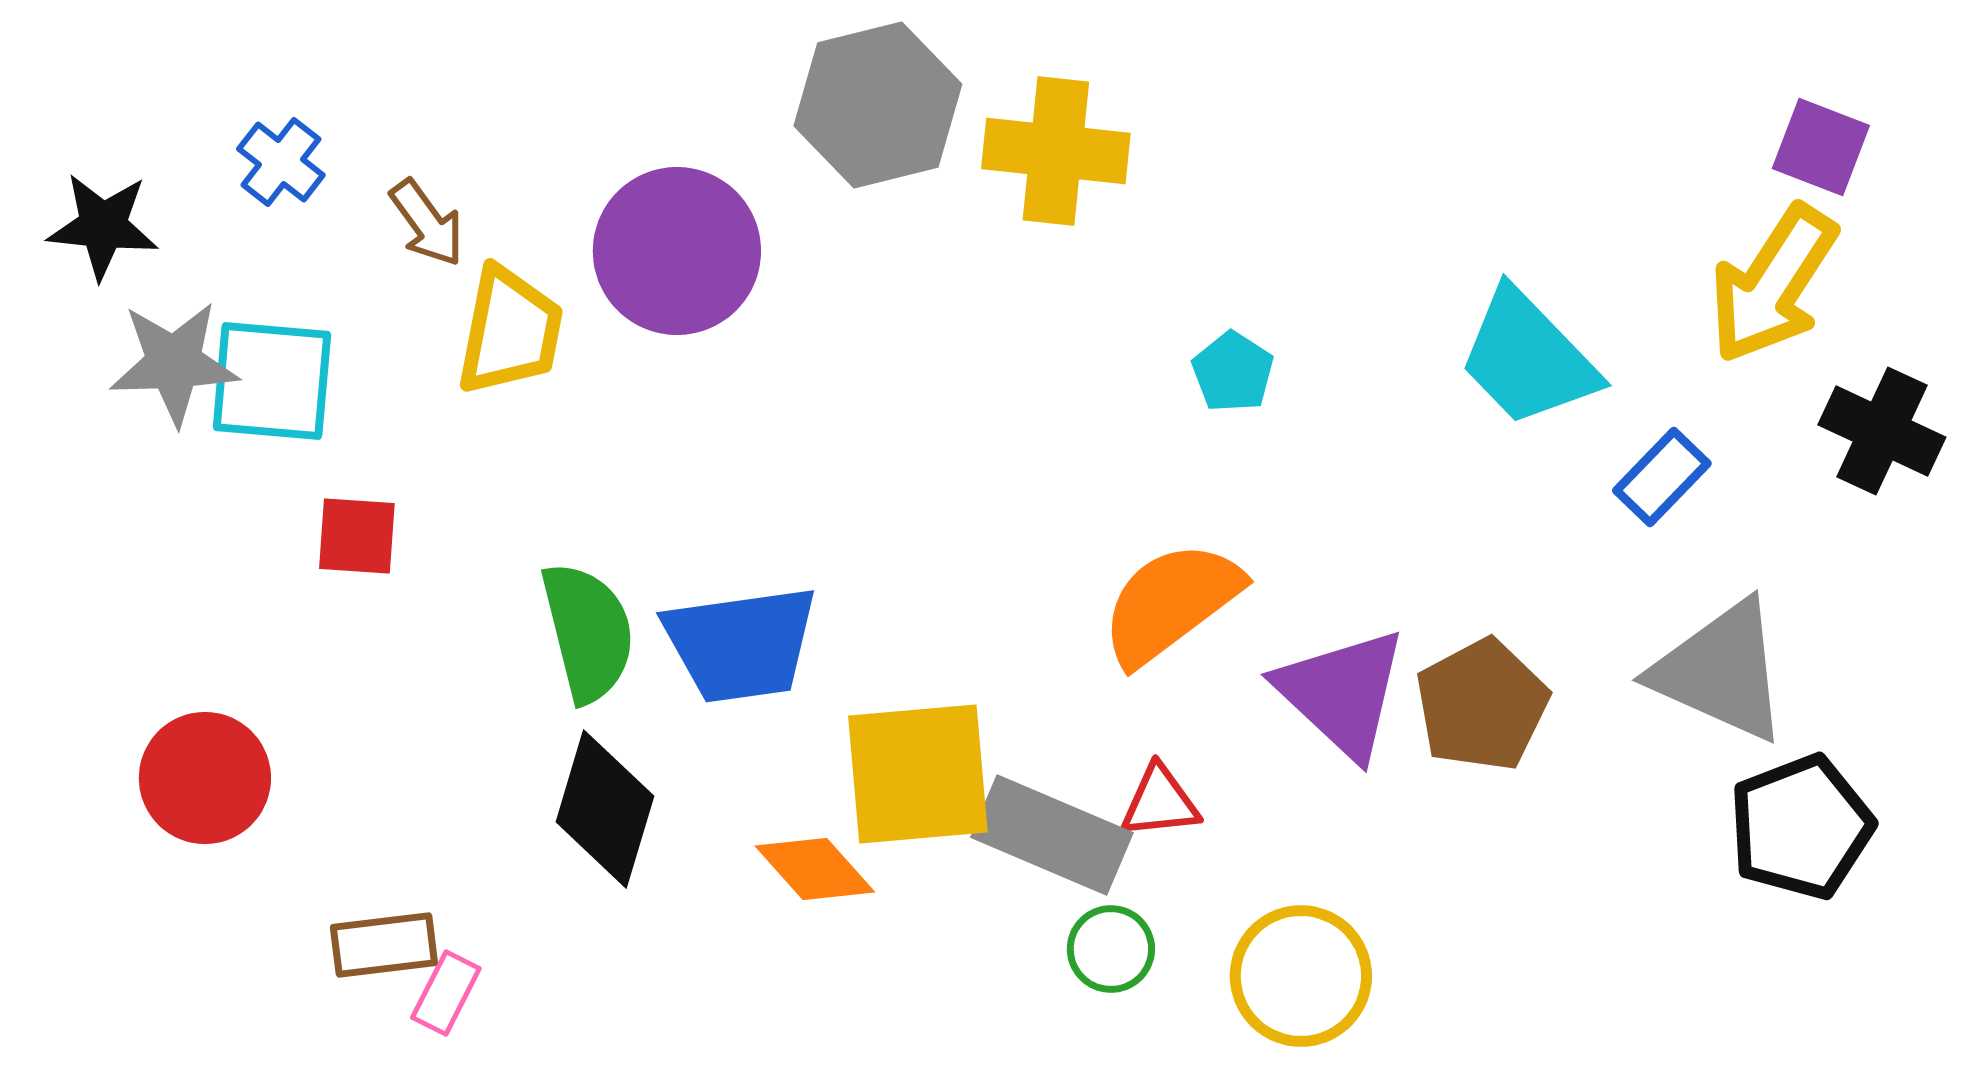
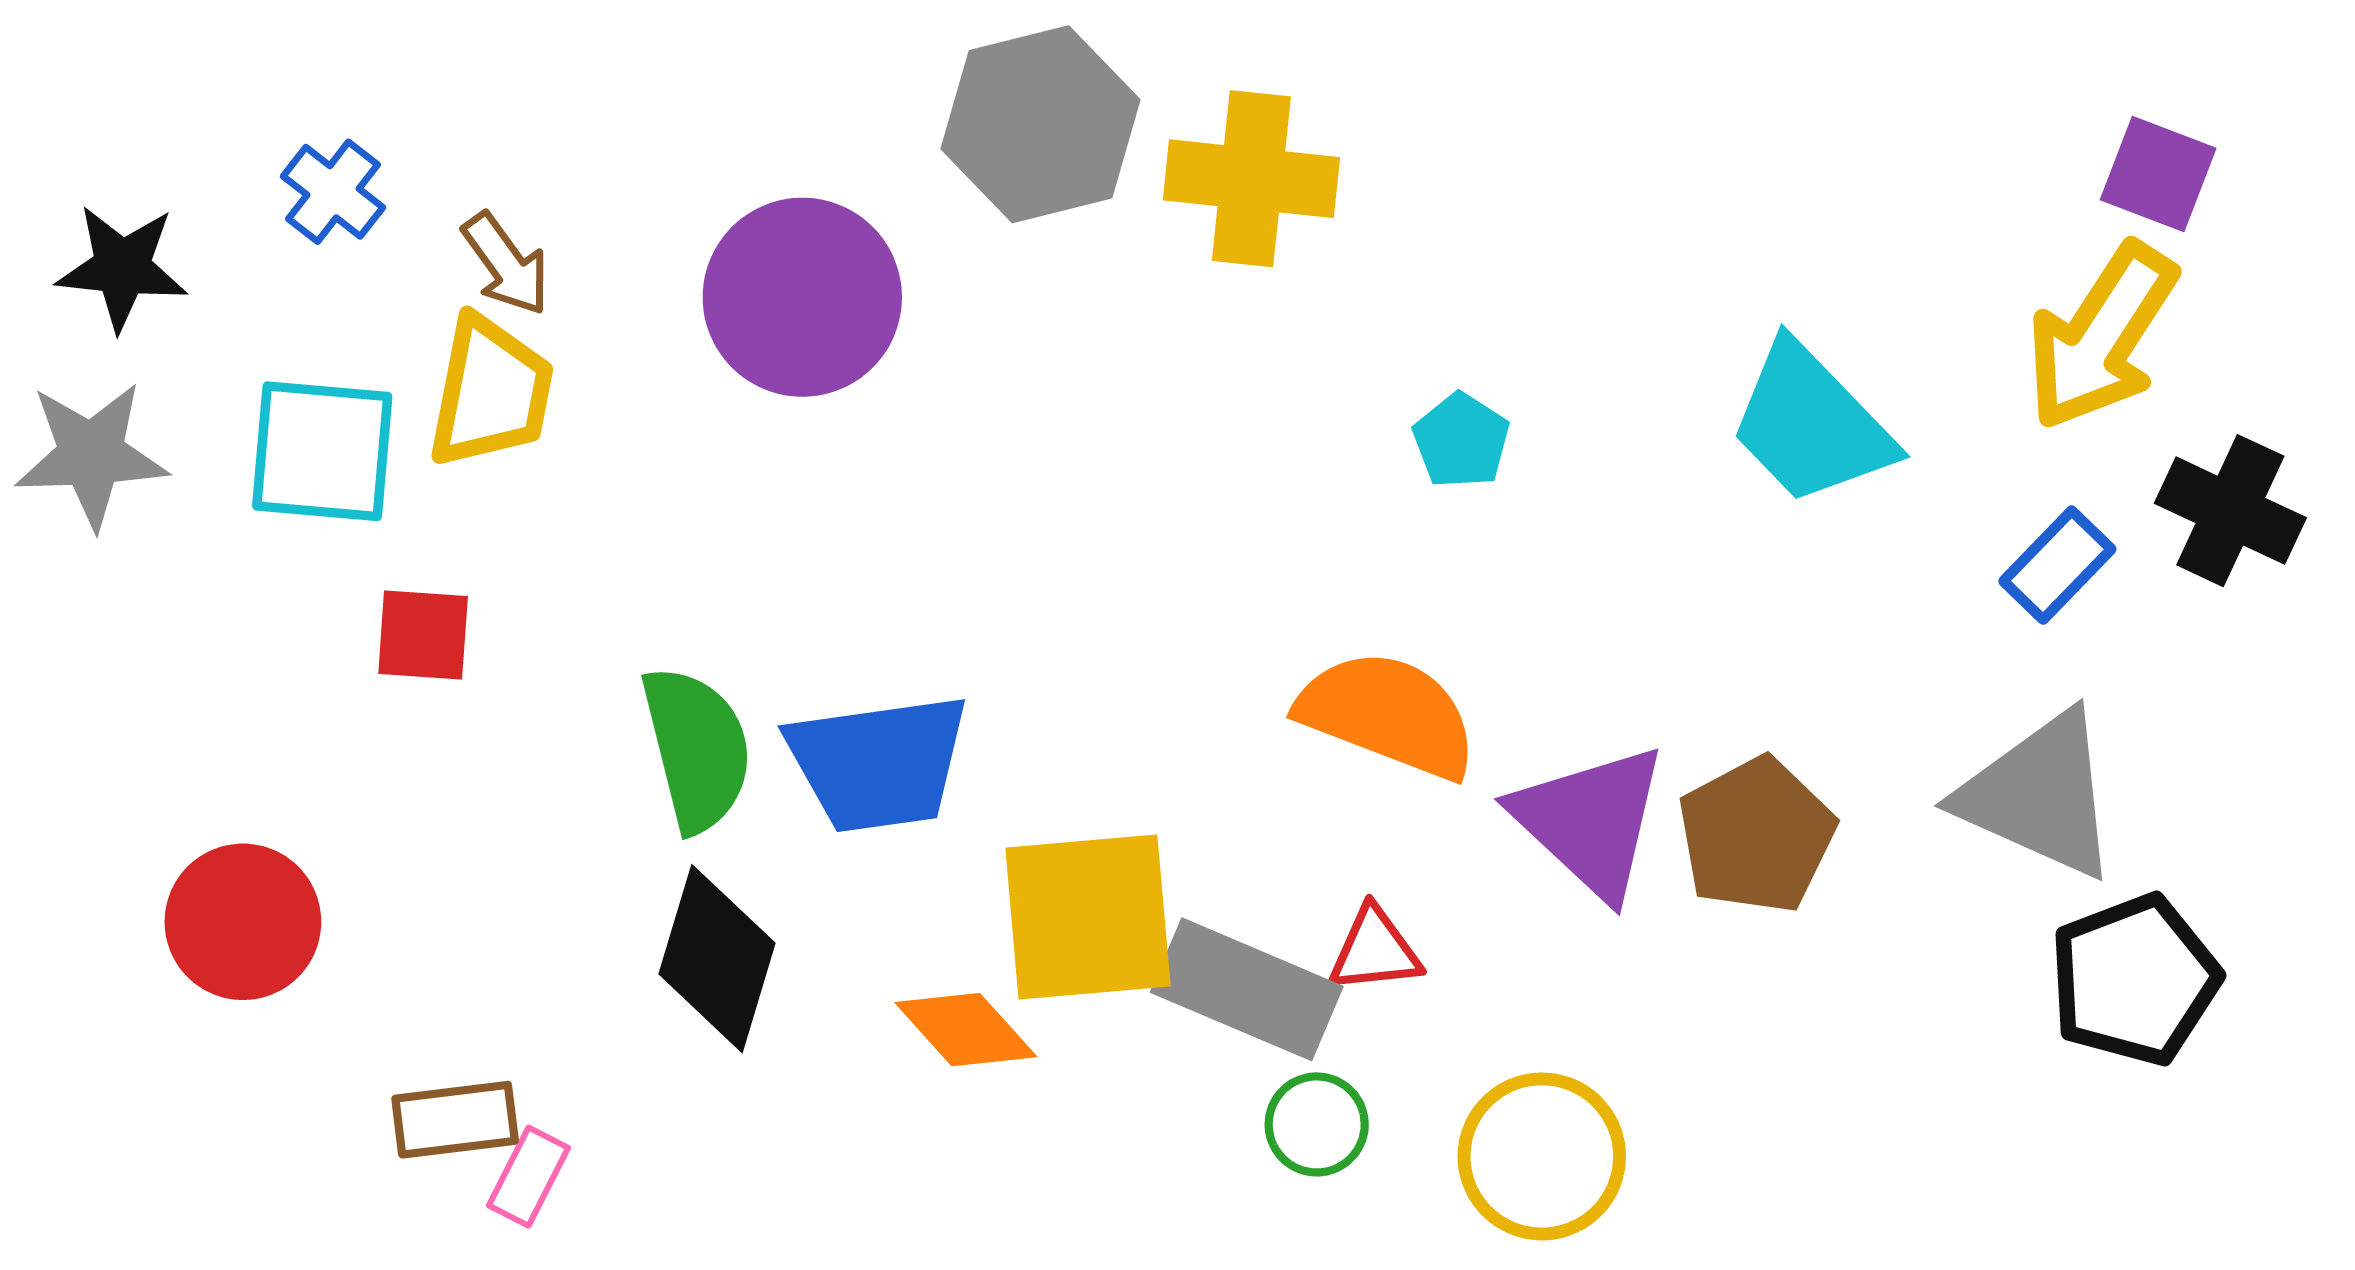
yellow trapezoid: (510, 331) -> (491, 392), moved
gray star: (174, 363) -> (91, 455), moved
blue rectangle: (1662, 477) -> (2057, 565), moved
orange semicircle: (1171, 603) -> (1388, 714), turned 58

